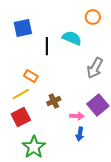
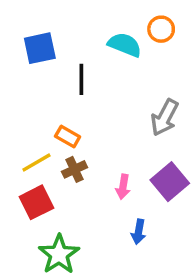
cyan semicircle: (72, 38) -> (125, 45), moved
orange rectangle: (31, 76) -> (68, 137), moved
brown cross: (54, 101) -> (74, 169), moved
pink arrow: (77, 116) -> (123, 187), moved, turned 96

